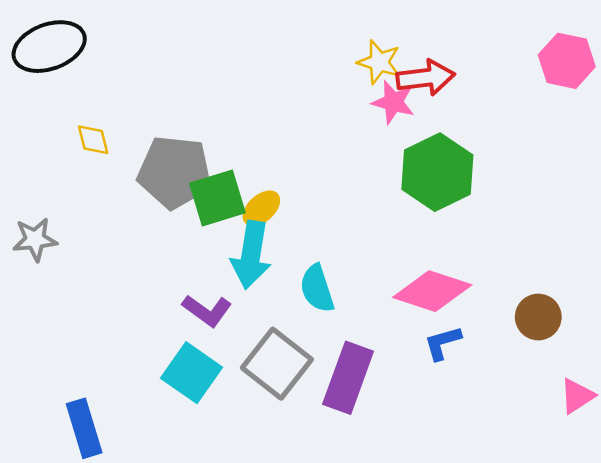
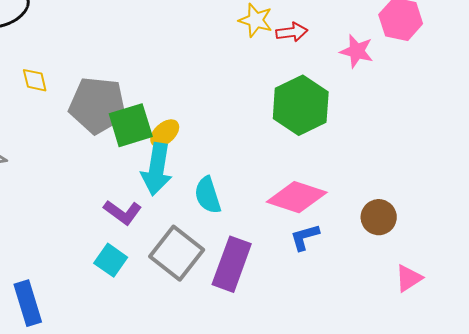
red arrow: (426, 78) -> (292, 32), size x0.7
pink star: (393, 102) -> (357, 51), moved
cyan square: (192, 373) -> (111, 260), size x0.7

